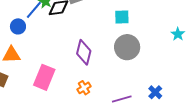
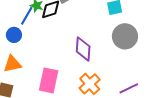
orange cross: (84, 88) -> (90, 84), size x1.5

